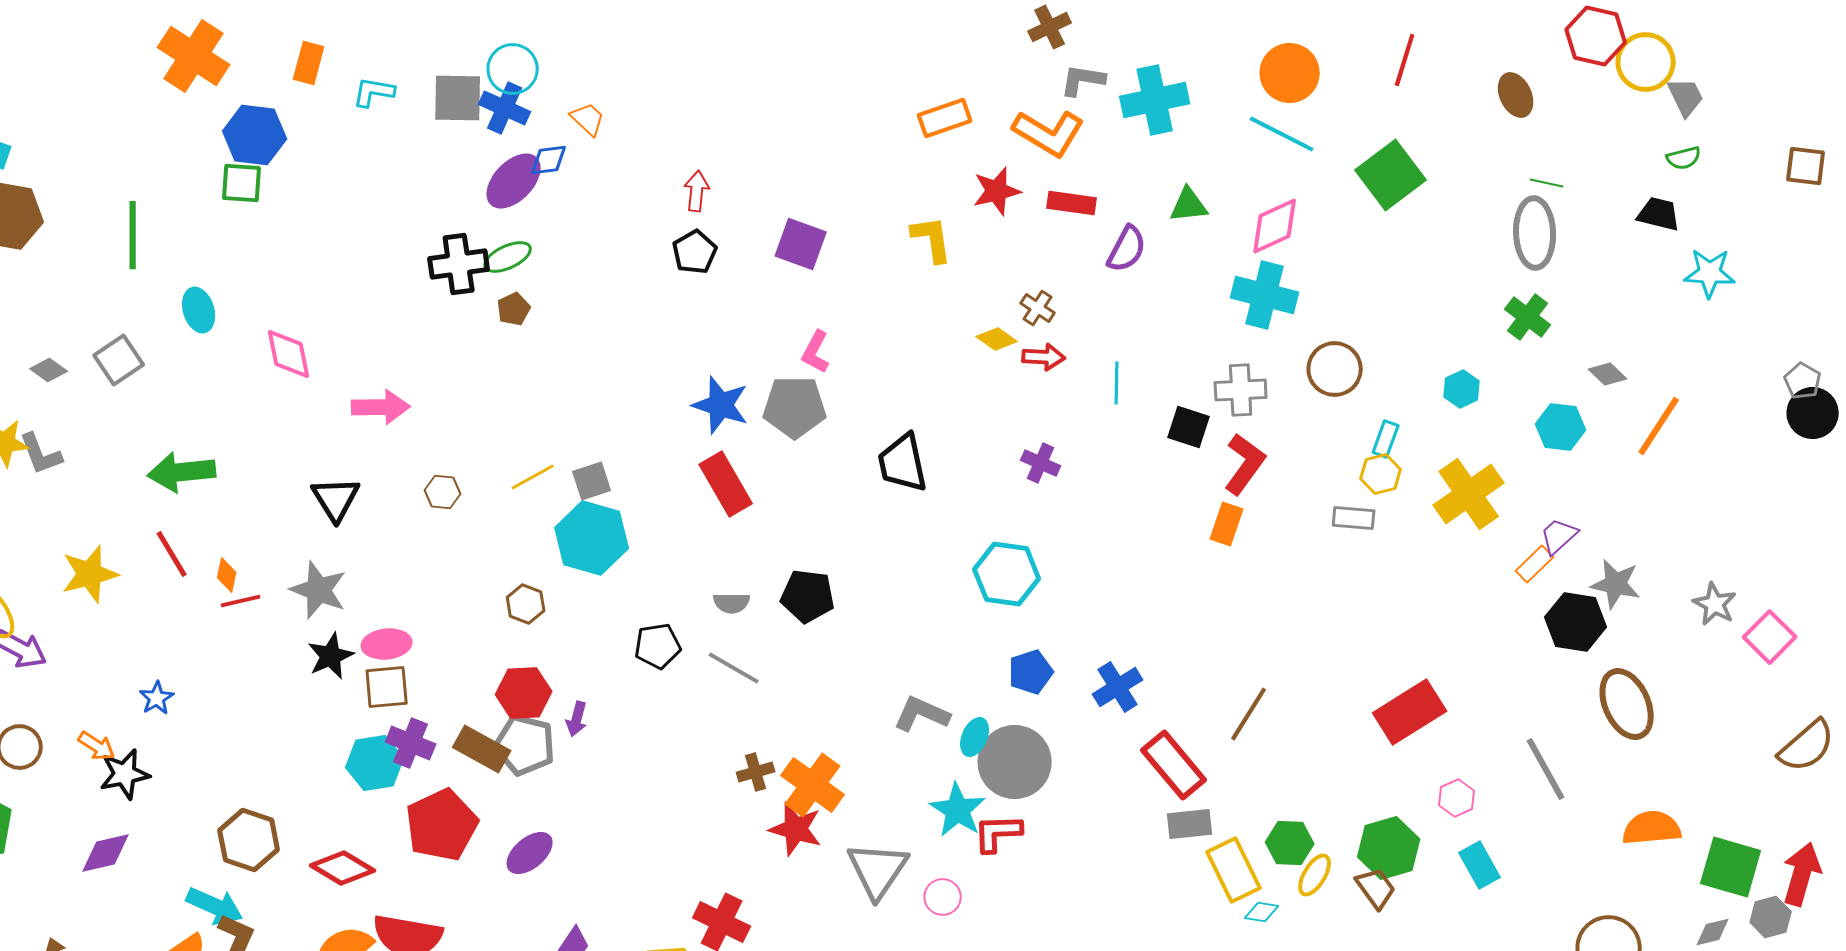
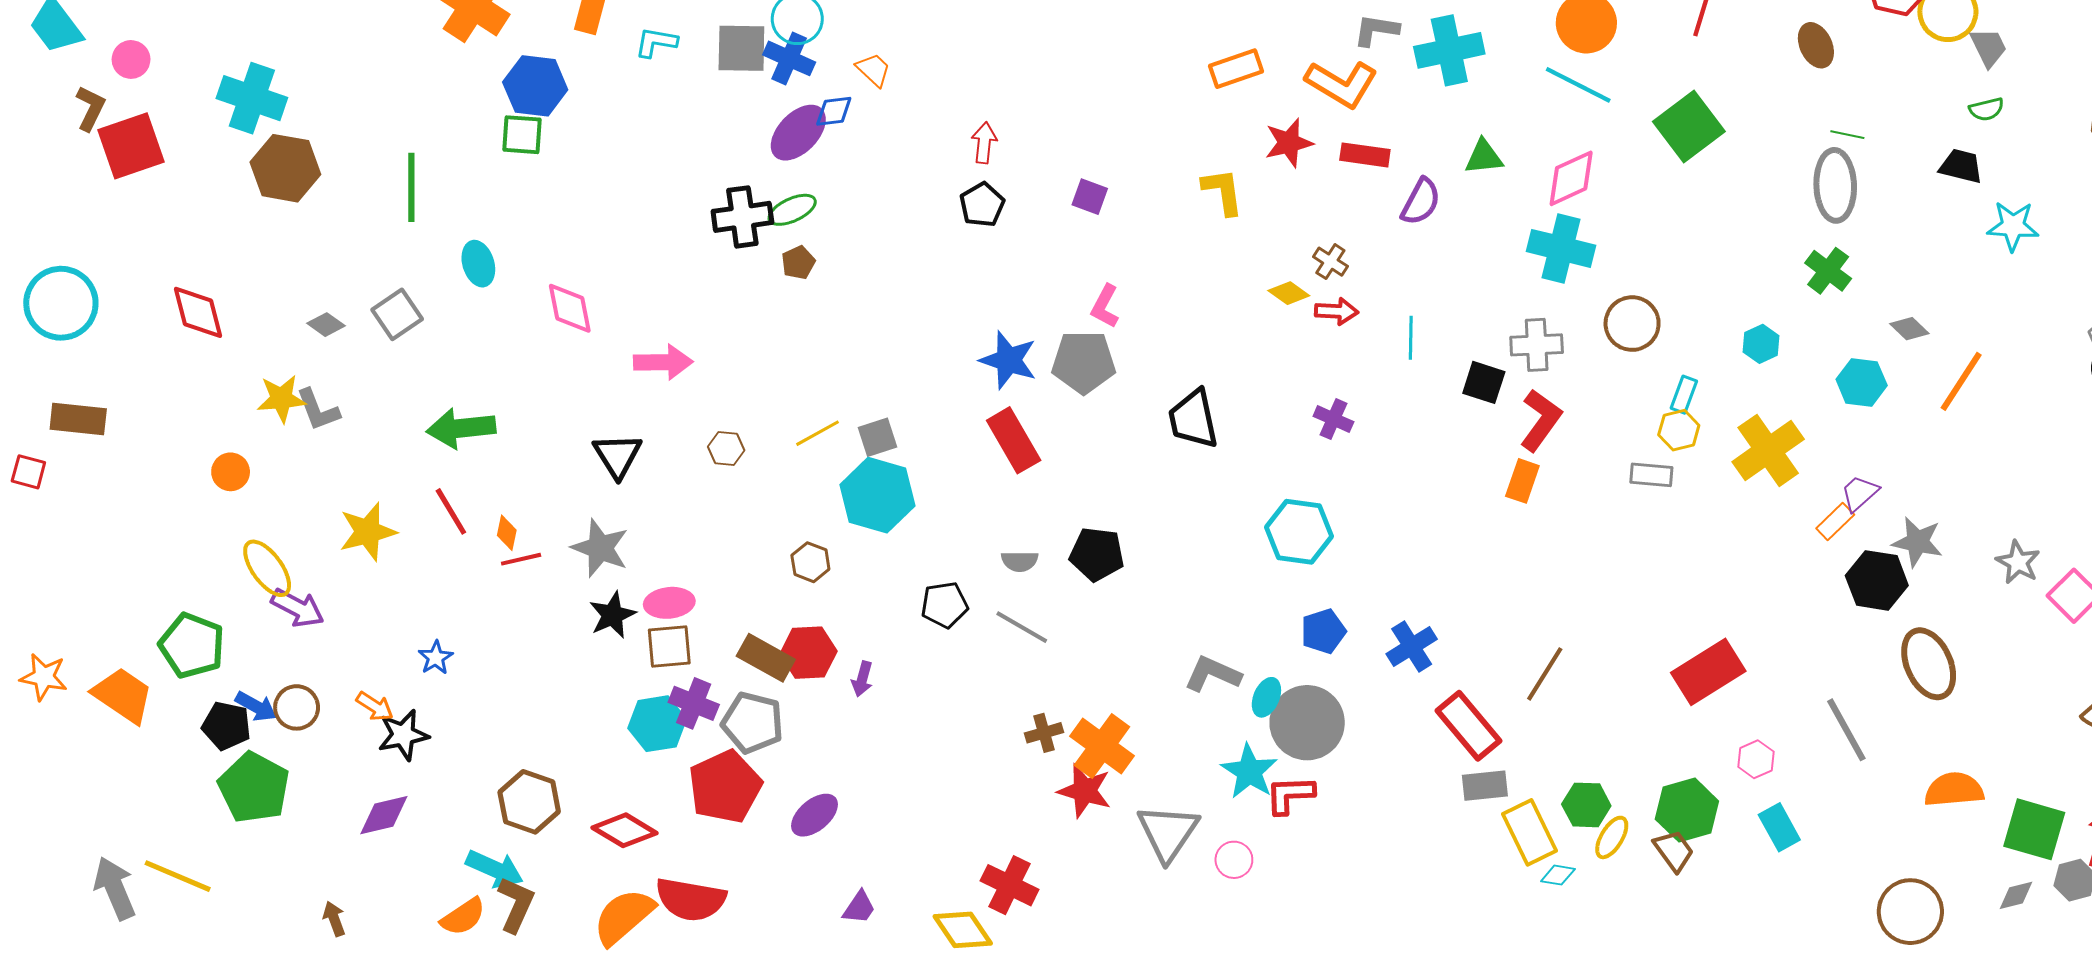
purple square: (801, 244) -> (1090, 197), size x0.7
gray pentagon: (525, 745) -> (753, 723), moved
brown rectangle: (482, 749) -> (766, 658), moved

